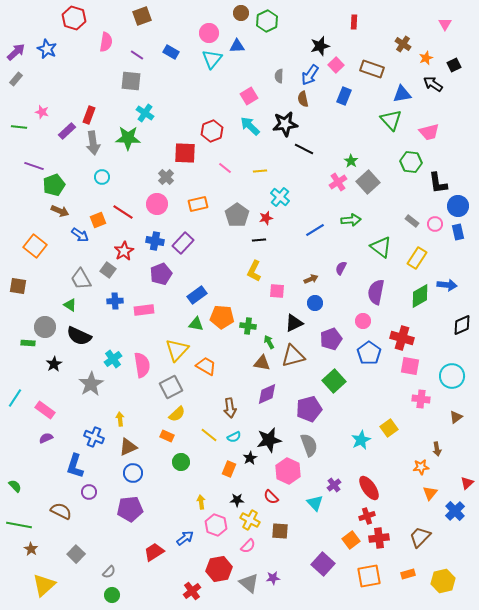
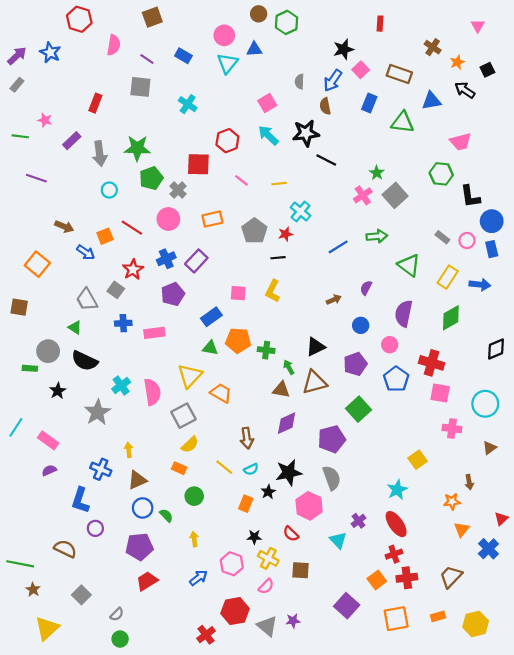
cyan cross: (145, 113) -> (188, 104), moved
red rectangle: (89, 115) -> (95, 103), moved
green triangle: (391, 120) -> (403, 122), moved, turned -40
green pentagon: (54, 185) -> (151, 178), moved
blue cross: (155, 241) -> (166, 259), turned -36
blue arrow: (447, 285) -> (480, 285), moved
pink square: (277, 291) -> (238, 293), moved
blue circle: (315, 303) -> (361, 325), moved
cyan star: (361, 440) -> (397, 490), moved
green semicircle: (15, 486) -> (166, 515), moved
yellow arrow: (201, 502) -> (194, 539), moved
red trapezoid: (154, 552) -> (147, 581), moved

